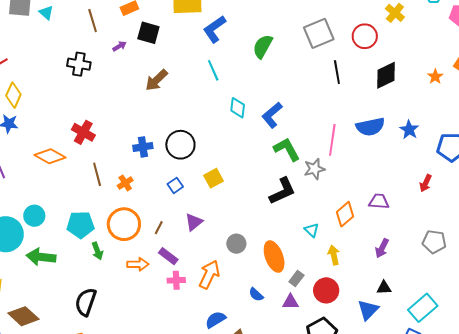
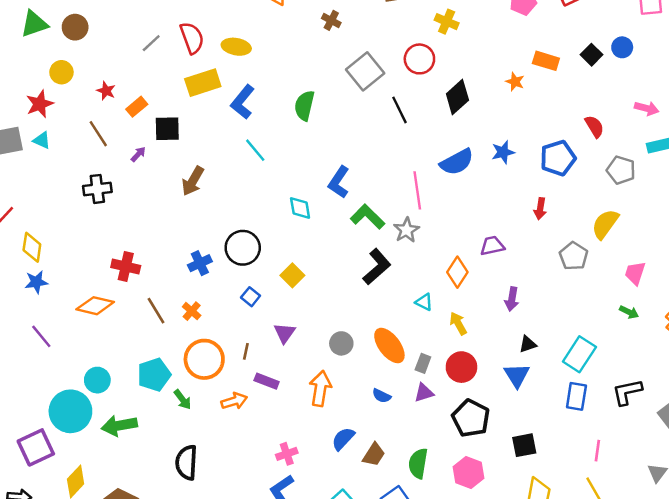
cyan diamond: (238, 108) -> (300, 208), moved
blue star: (409, 130) -> (503, 152), turned -30
gray pentagon: (434, 242) -> (574, 256), moved, turned -30
pink cross: (176, 280) -> (287, 454), moved

